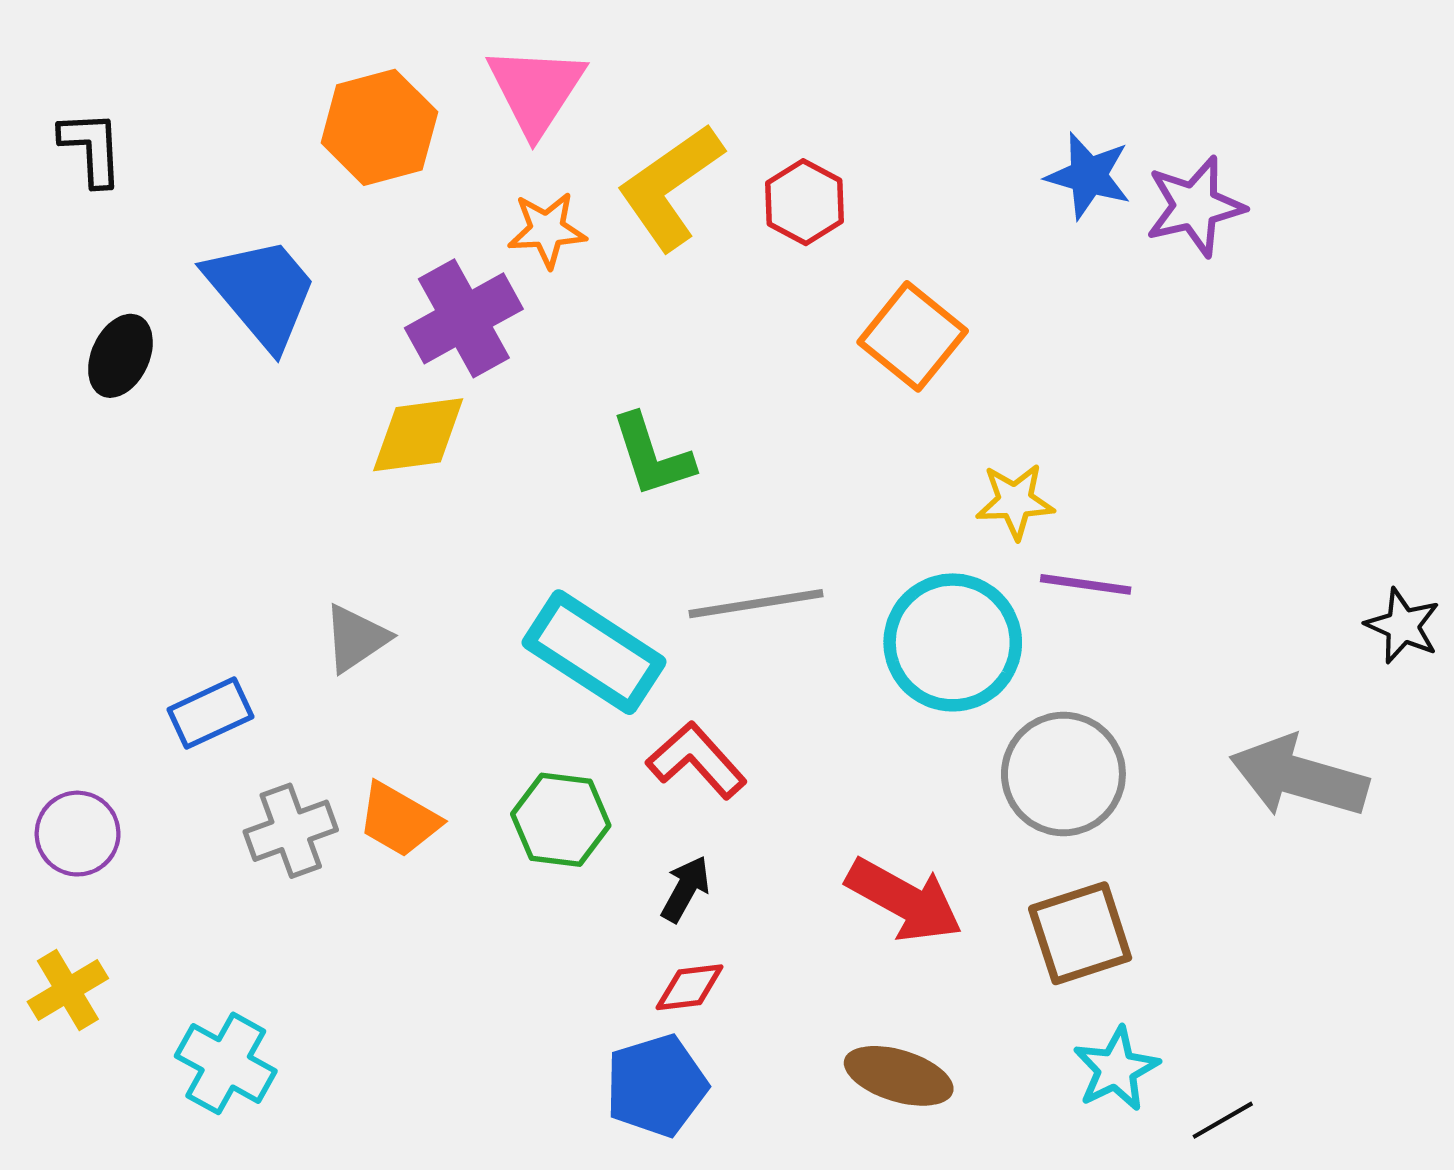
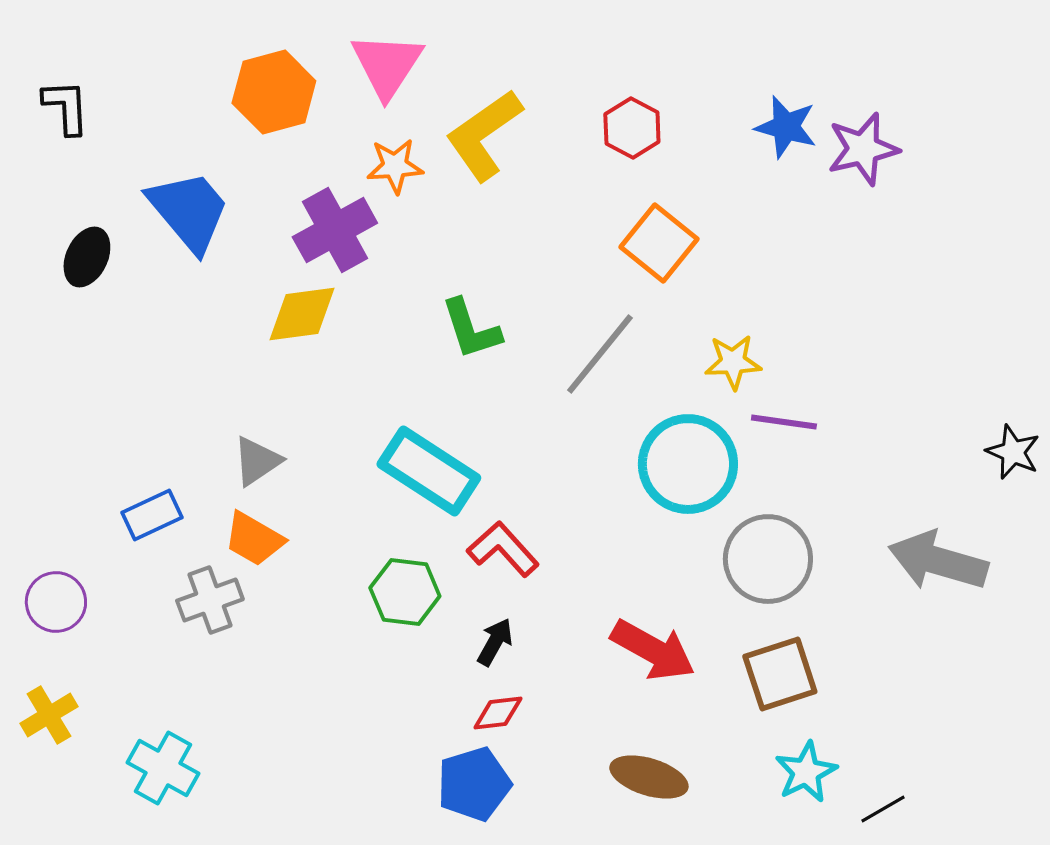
red hexagon: (805, 202) -> (632, 128), moved
gray line: (756, 604) -> (600, 354), moved, turned -42
orange trapezoid: (399, 820) -> (254, 539), moved

